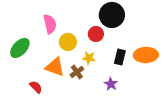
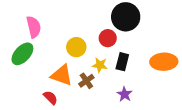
pink semicircle: (50, 24) -> (34, 27), moved
black rectangle: (120, 57) -> (122, 62), moved
red semicircle: (36, 87) -> (50, 98), moved

